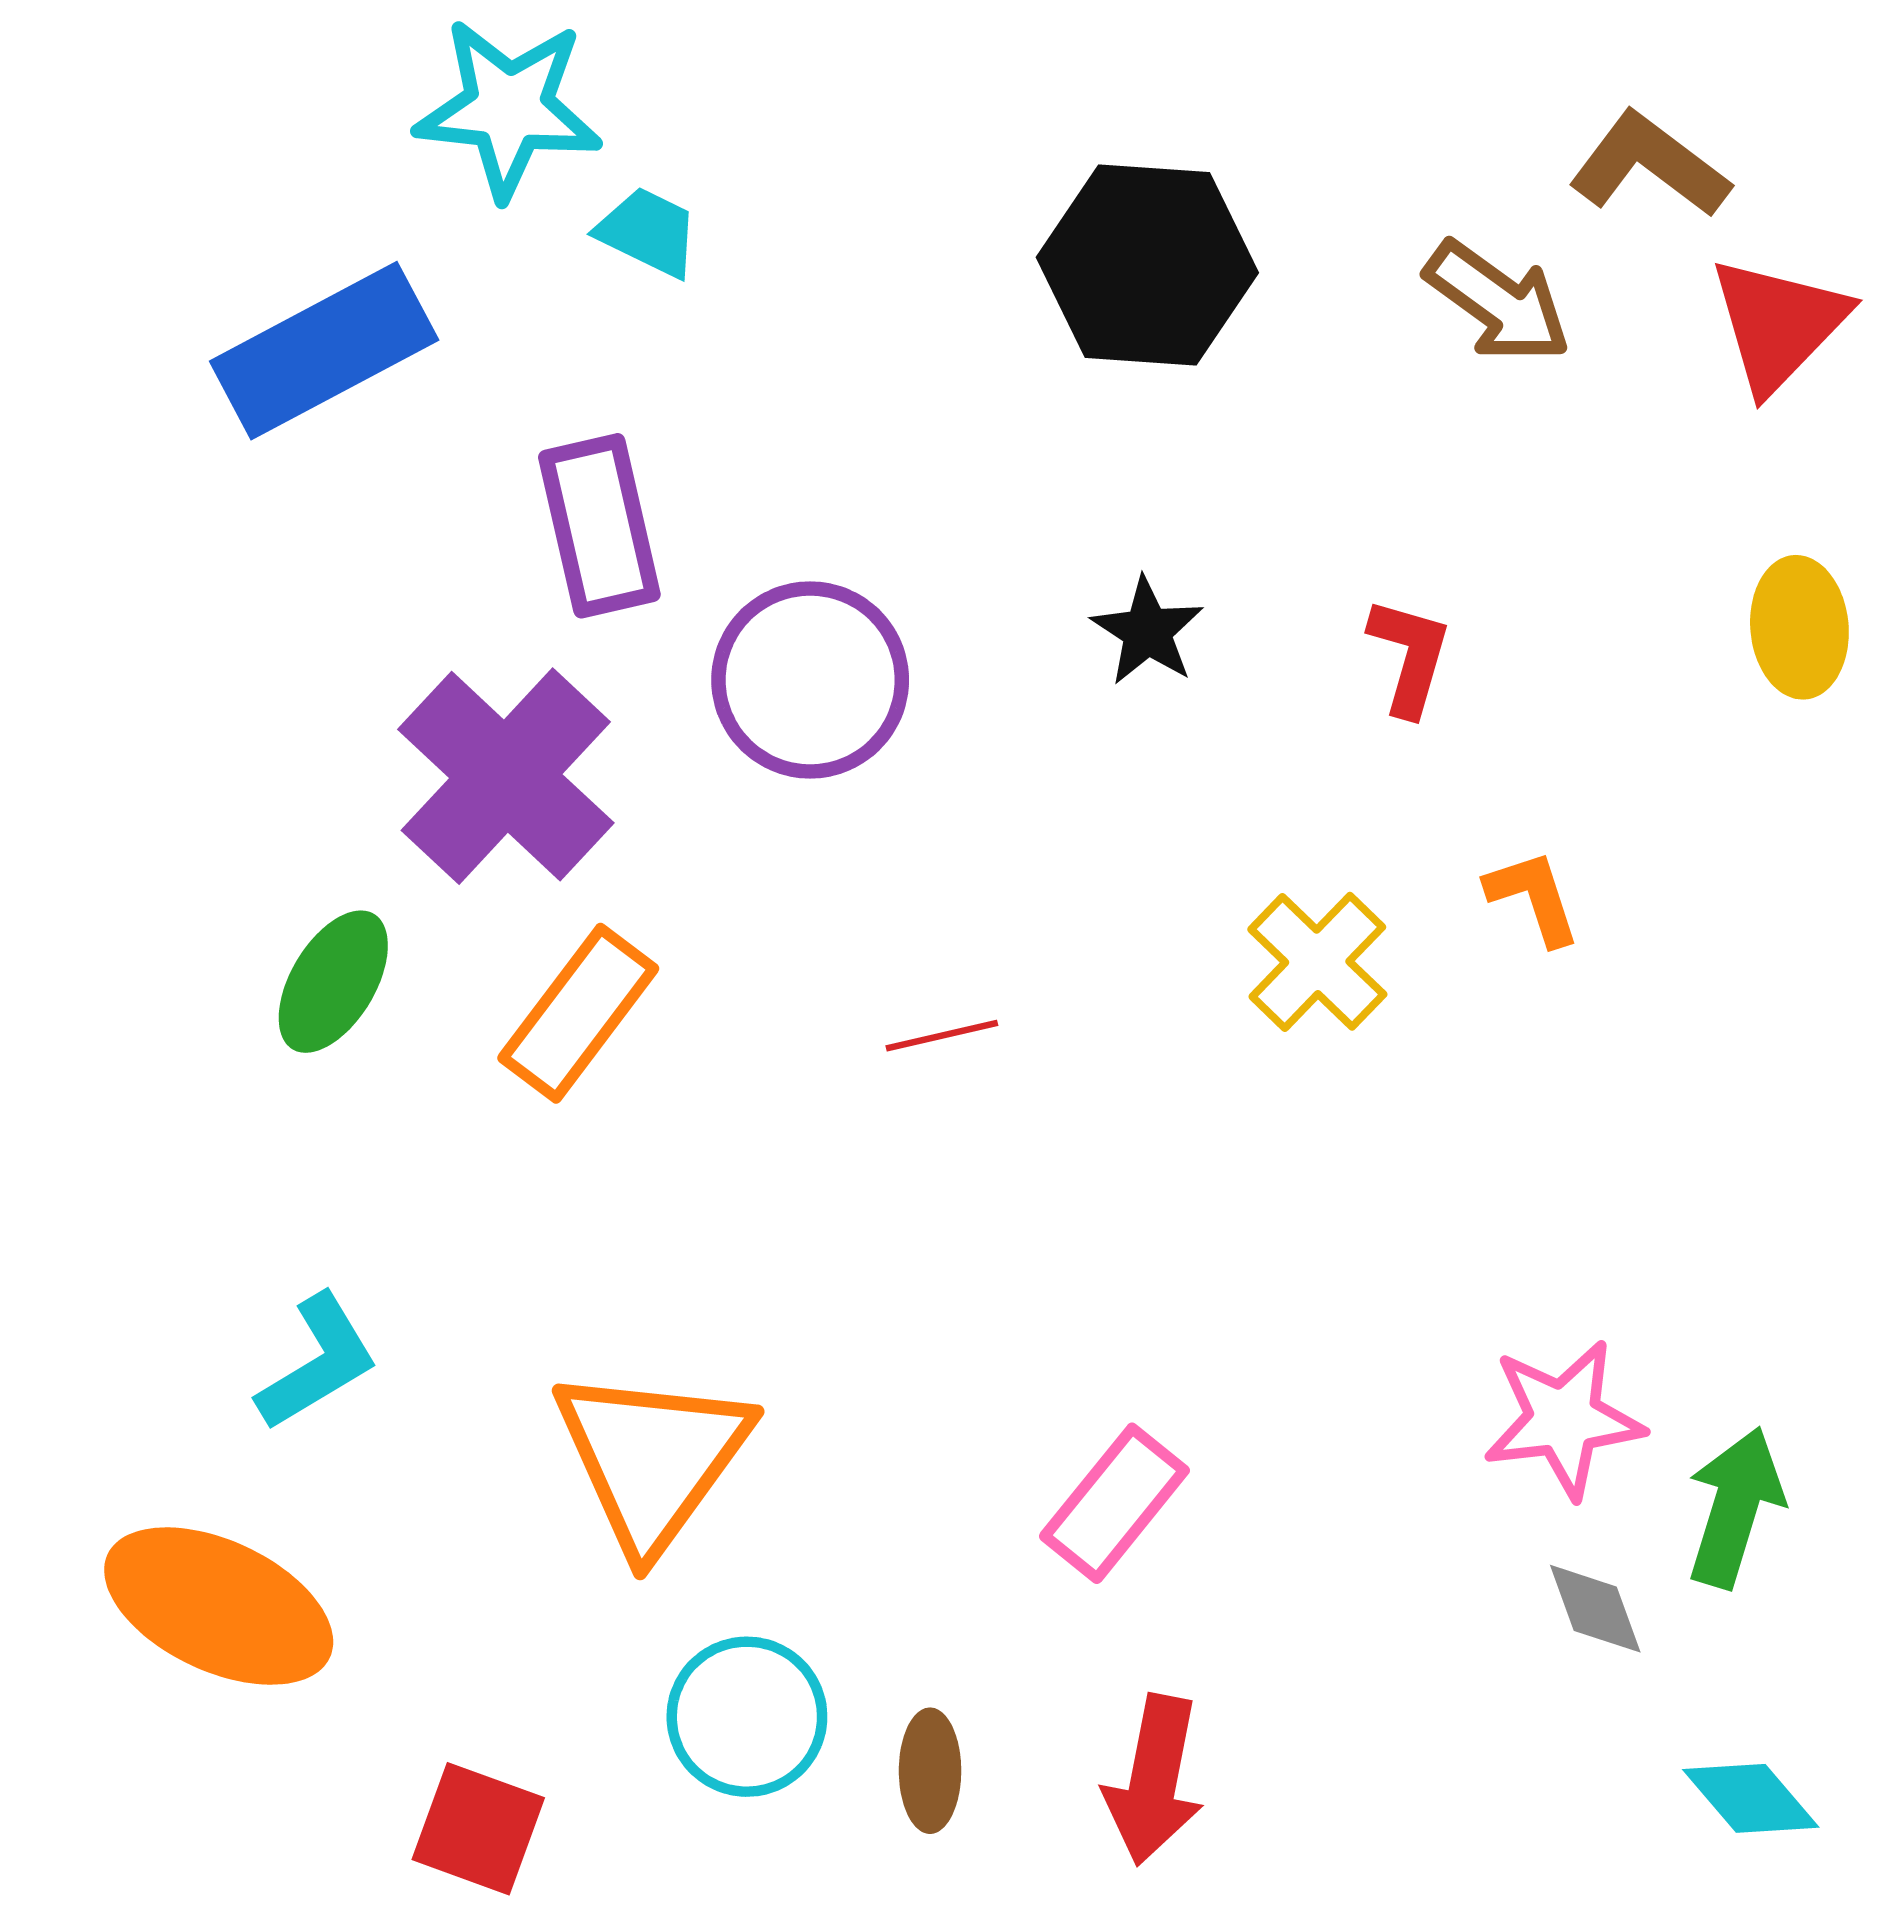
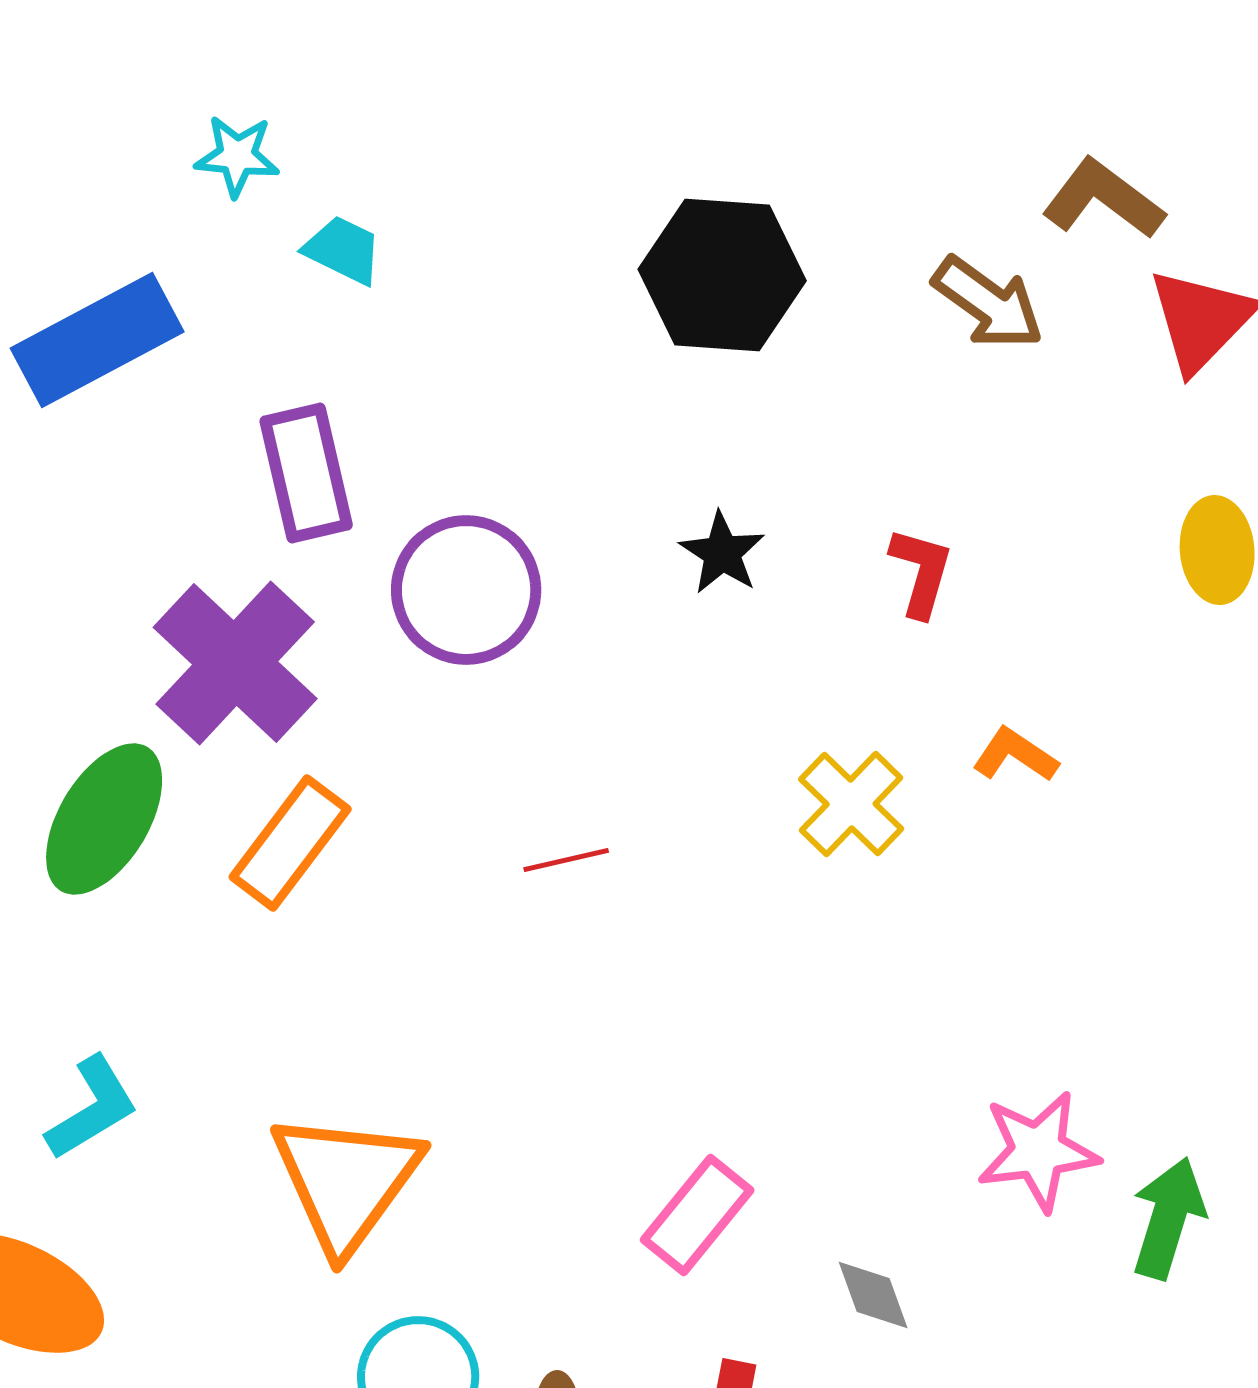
cyan star: (508, 108) -> (237, 156), size x0.6
orange L-shape: (1533, 897) -> (1015, 755), turned -38
green ellipse: (333, 982) -> (104, 819), size x1.4
gray diamond: (1595, 1609) -> (873, 1295), moved

